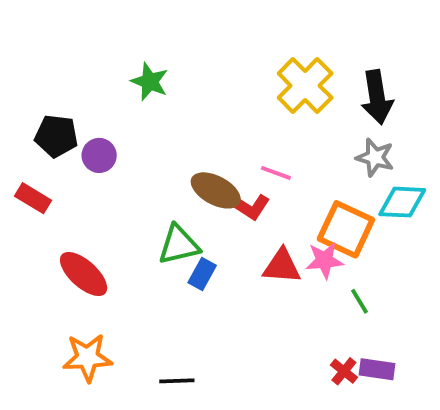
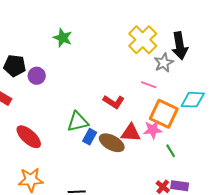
gray star: (375, 157) -> (164, 63), moved, turned 30
pink line: (276, 173) -> (149, 85), moved
brown ellipse: (216, 190) -> (112, 143), moved

